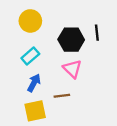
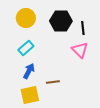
black hexagon: (71, 40) -> (61, 21), moved
pink triangle: (72, 69) -> (80, 50), moved

